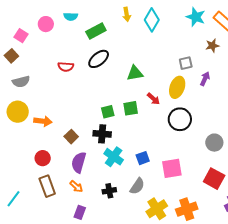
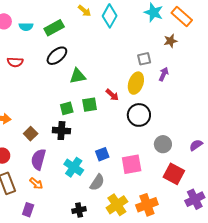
yellow arrow: (127, 14) -> (84, 11), turned -40
cyan semicircle: (71, 17) -> (26, 27), moved
red semicircle: (66, 67) -> (15, 62), moved
green triangle: (135, 73) -> (78, 76), moved
gray circle: (214, 143) -> (163, 144), moved
cyan cross: (114, 157) -> (74, 167), moved
black cross: (109, 191) -> (79, 210), moved
purple rectangle: (80, 212) -> (28, 210), moved

